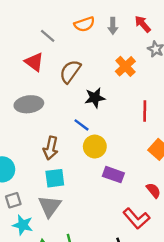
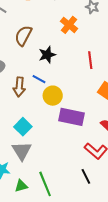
brown arrow: (51, 148) -> (19, 87), moved
purple rectangle: (113, 175) -> (72, 117), size x1.4
cyan square: (55, 178) -> (23, 127), turned -30

